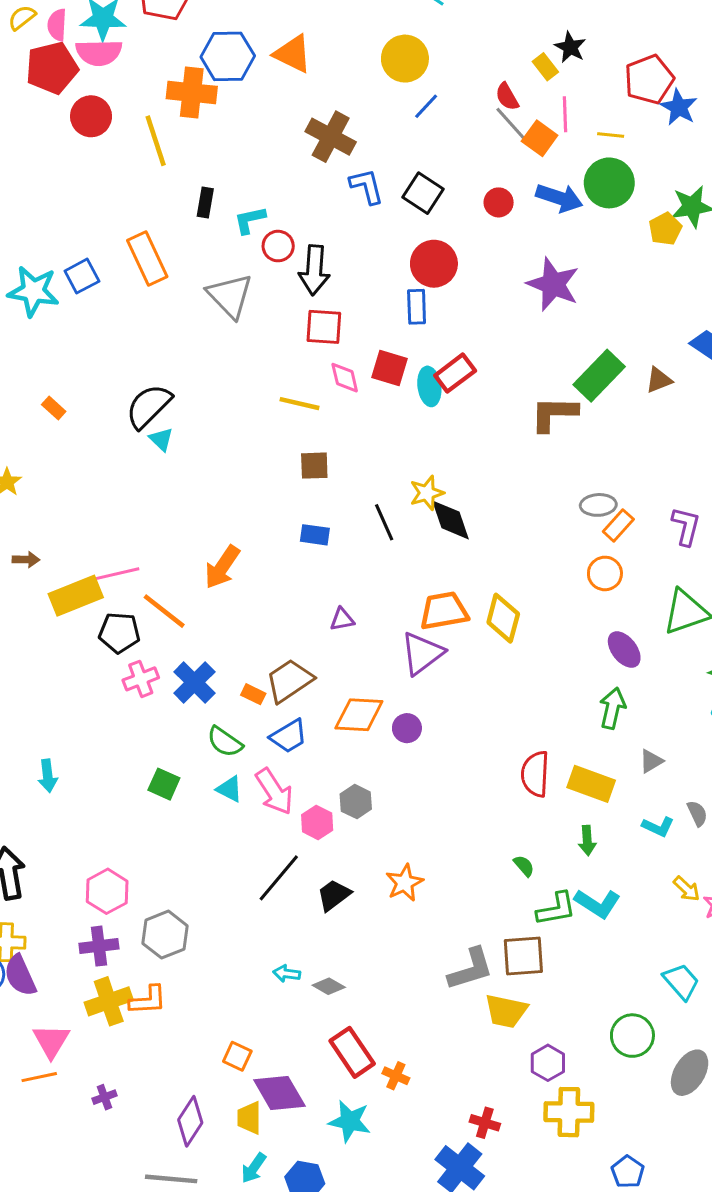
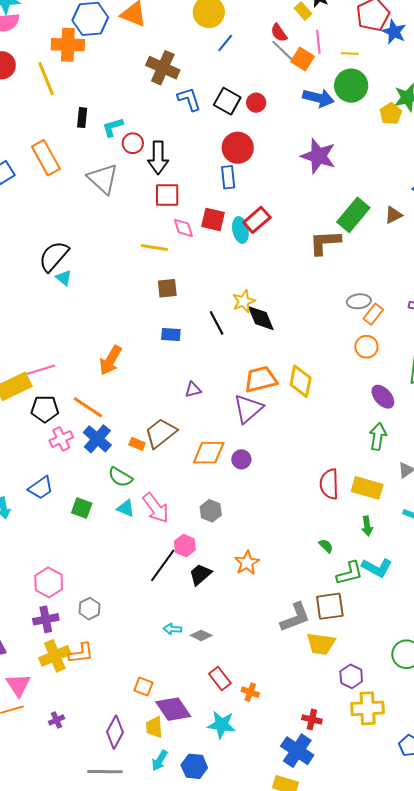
red circle: (499, 202) -> (256, 103), moved
orange line: (164, 611) -> (88, 407), moved
blue trapezoid: (289, 736) -> (41, 488), moved
pink hexagon: (317, 822) -> (185, 546), moved
gray hexagon: (165, 935) -> (89, 609), size x0.7
red rectangle: (352, 1052) -> (220, 679), size x0.7

